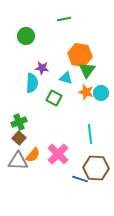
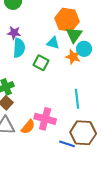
purple star: (42, 68) -> (14, 33), moved
cyan circle: (101, 93) -> (84, 49), moved
pink cross: (58, 154) -> (45, 119), turned -30
orange semicircle: (33, 155) -> (28, 127), moved

